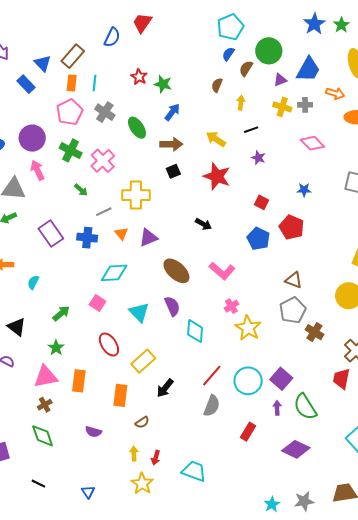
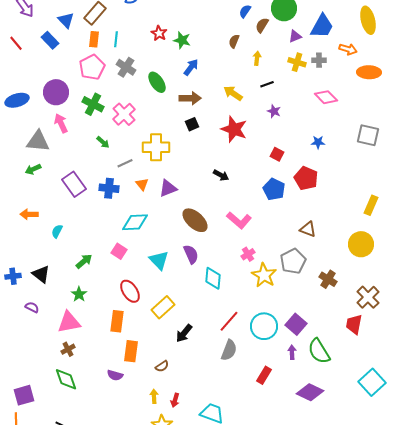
gray pentagon: (293, 310) -> (293, 261), moved
orange rectangle: (79, 381) -> (117, 321), moved
orange rectangle: (120, 395) -> (131, 351), moved

